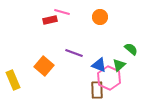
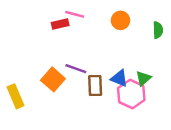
green semicircle: (131, 49) -> (158, 30), moved, turned 48
purple line: (74, 53) -> (76, 69), moved
brown rectangle: (97, 90) -> (95, 86), moved

